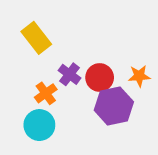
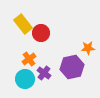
purple cross: (69, 74) -> (44, 73), moved
red circle: (100, 78) -> (41, 33), moved

